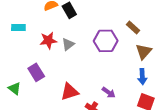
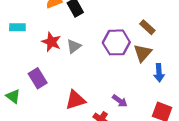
red star: (48, 40) -> (51, 42), turned 30
brown triangle: (144, 52) -> (143, 53), moved
blue arrow: (142, 77) -> (159, 73), moved

